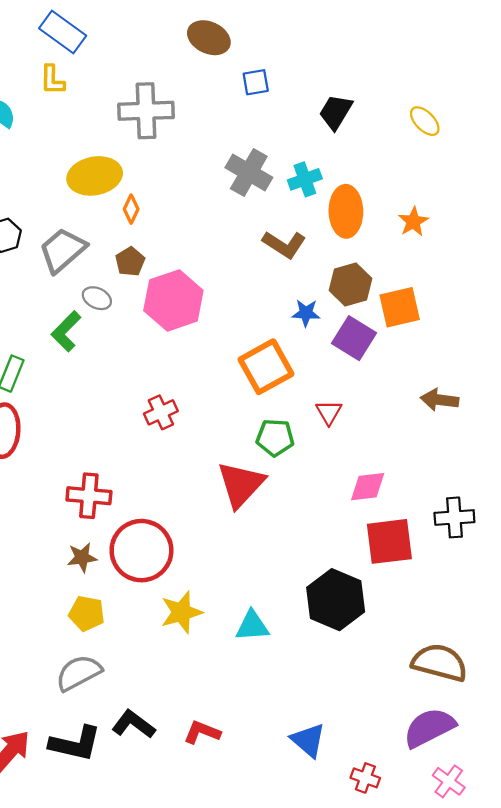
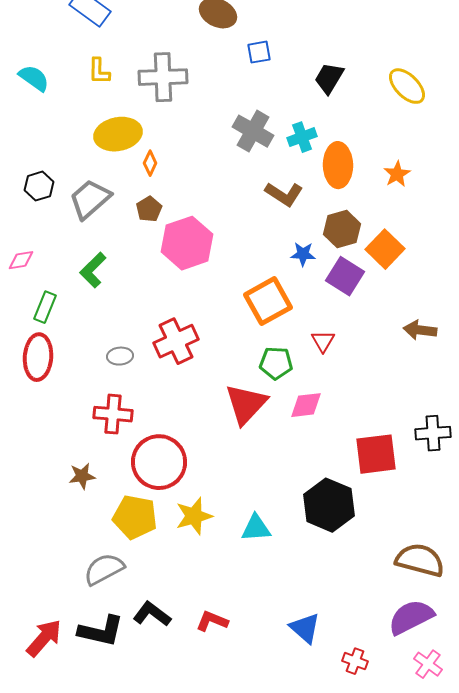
yellow L-shape: (52, 80) -> (99, 71), moved
yellow ellipse: (425, 121) -> (407, 86), size x1.4
gray ellipse: (97, 298) -> (120, 356), moved, turned -30
orange square: (400, 307) -> (385, 249), turned -33
red cross: (161, 412) -> (176, 341), size x1.5
pink diamond: (368, 487) -> (306, 405), moved
brown star: (82, 557) -> (82, 476), moved
yellow pentagon: (87, 613) -> (135, 517), moved, size x1.4

